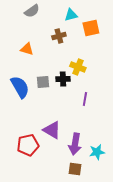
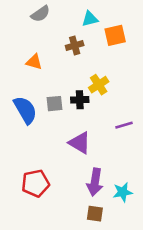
yellow cross: (78, 67) -> (99, 85), turned 35
purple line: (85, 99) -> (124, 125), moved, turned 64
purple triangle: (52, 130) -> (80, 143), moved

